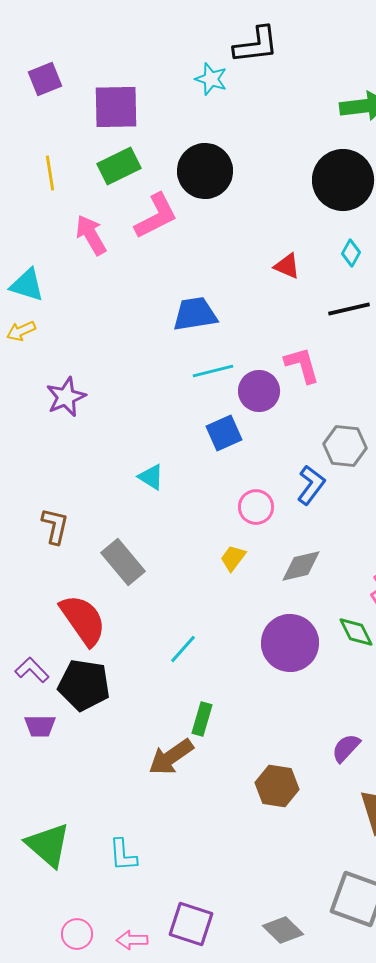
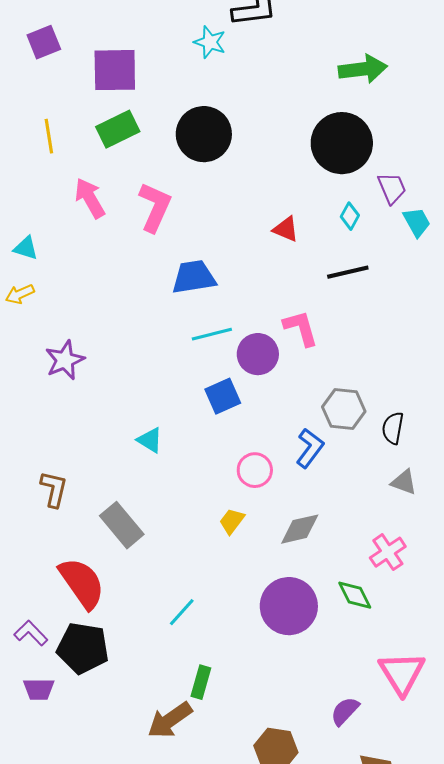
pink L-shape: (156, 216) -> (155, 207), moved, turned -39
cyan triangle: (27, 285) -> (26, 248), size x0.7

